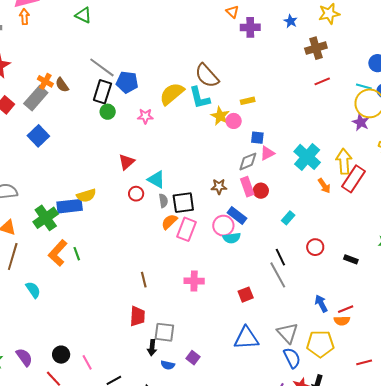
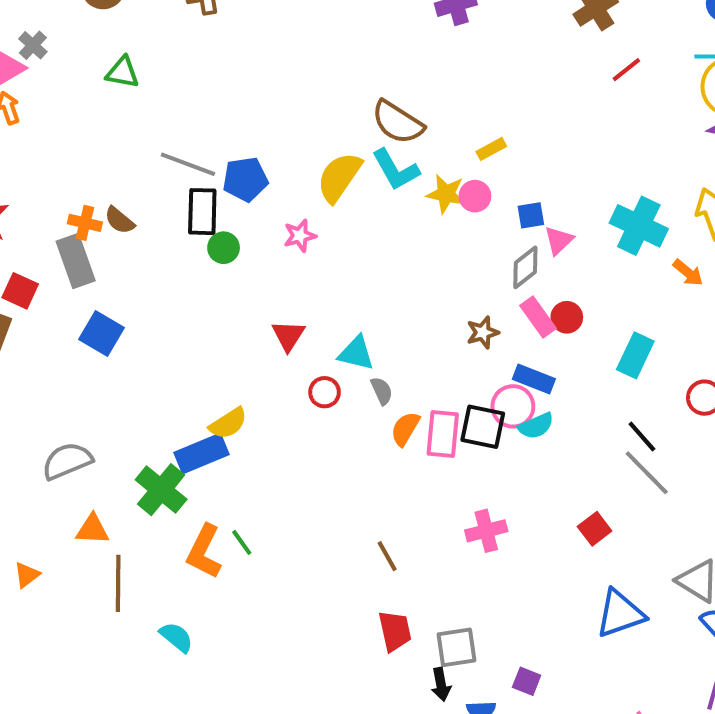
gray rectangle: (36, 98) -> (76, 261), turned -45
black square: (183, 203) -> (483, 427), moved, turned 35
cyan rectangle: (288, 218) -> (635, 355), size x1.5

